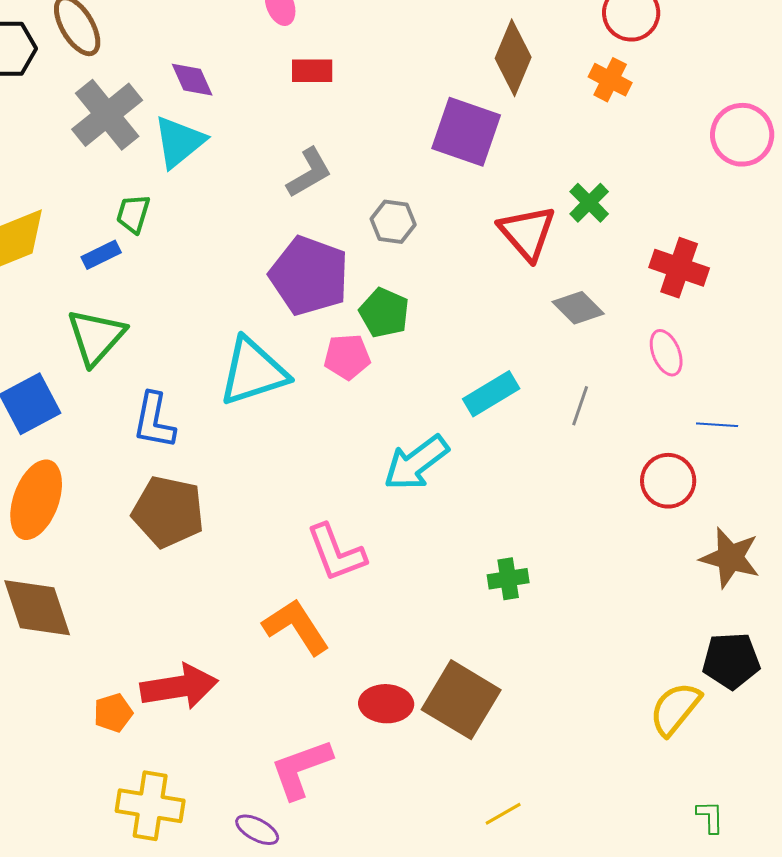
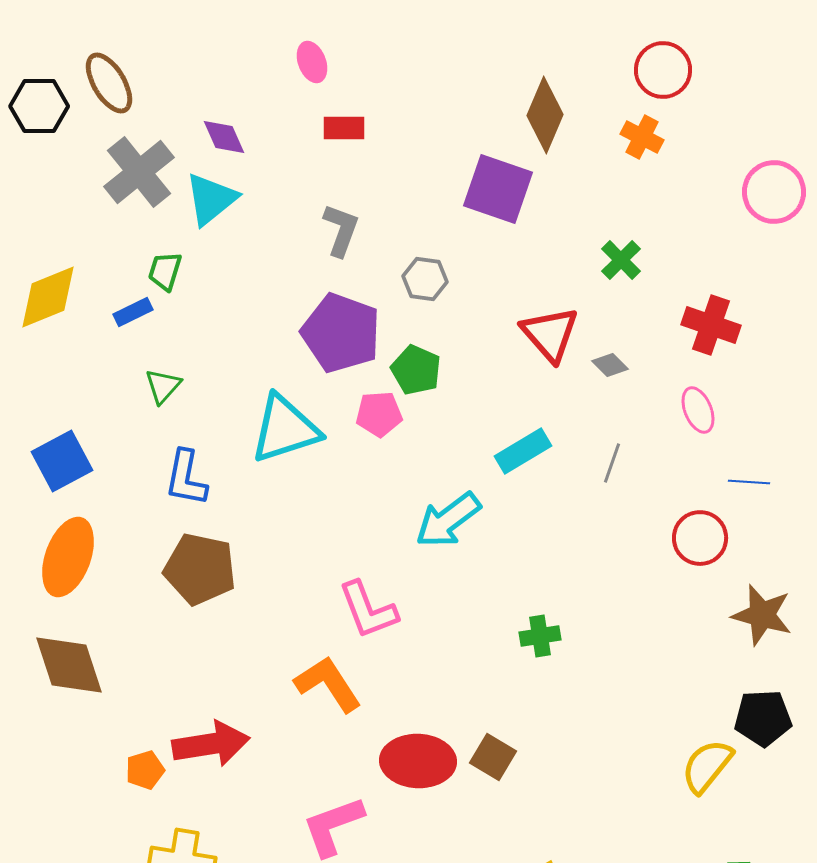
gray L-shape: (309, 173) -> (341, 230), turned -40
red triangle: (527, 233) -> (550, 334), moved
gray diamond: (578, 308) -> (610, 365), size x0.7
green triangle: (96, 337) -> (163, 386), moved, size x0.6
brown square: (461, 700) -> (493, 757), size x0.6
red ellipse: (386, 704) -> (418, 761), size x1.4

